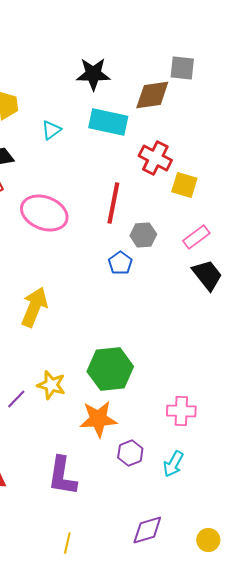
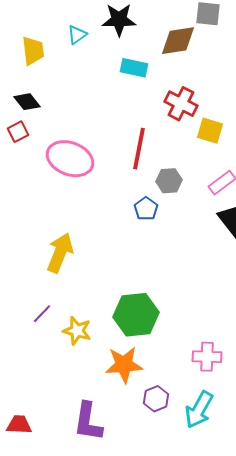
cyan rectangle: (108, 122) -> (134, 68), size x0.7
cyan triangle: (51, 130) -> (77, 35), moved
purple line: (16, 399) -> (42, 314), moved
cyan arrow: (173, 464) -> (199, 410), size x1.4

